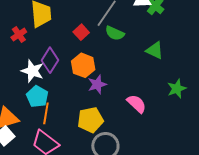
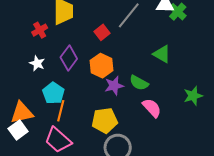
green semicircle: (115, 33) -> (139, 83), moved
green triangle: (155, 50) -> (162, 54), moved
white star: (32, 71) -> (37, 63), moved, size x0.7

